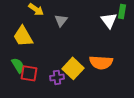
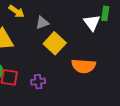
gray triangle: (61, 20) -> (42, 23), turned 32
yellow square: (73, 68) -> (55, 43), moved

